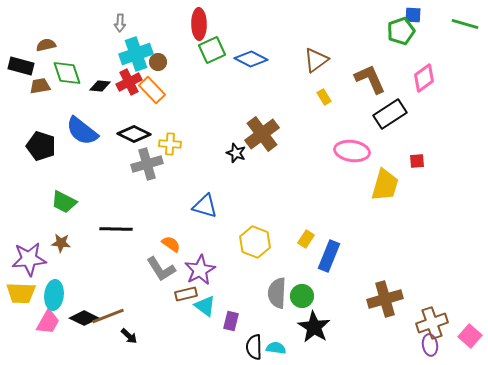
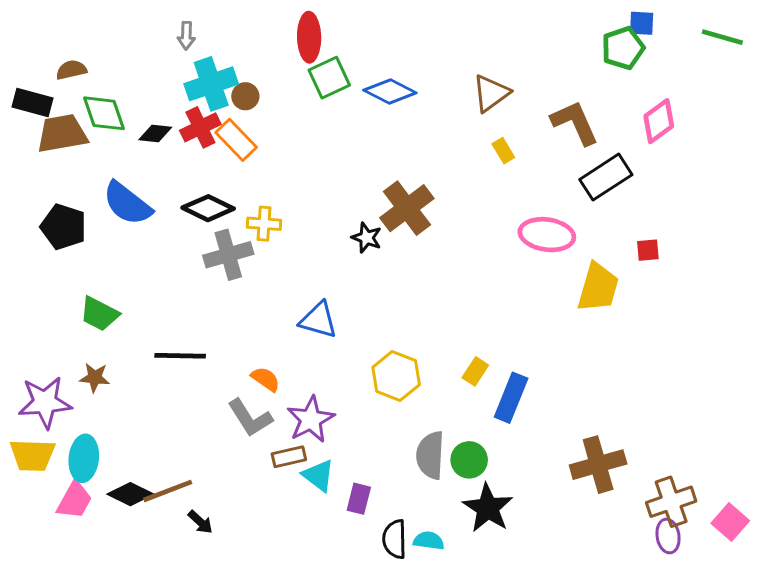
brown trapezoid: (40, 86) -> (62, 134), size x1.6

